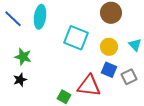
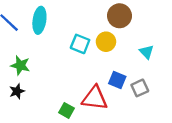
cyan square: (76, 38) -> (80, 44), size x0.7
yellow circle: (109, 47) -> (106, 42), moved

